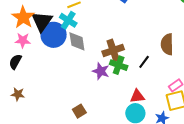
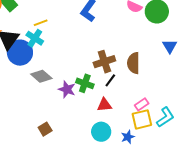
gray diamond: (77, 41) -> (41, 76), moved, turned -40
brown cross: (113, 50) -> (104, 62), moved
red triangle: (137, 96) -> (104, 105), moved

